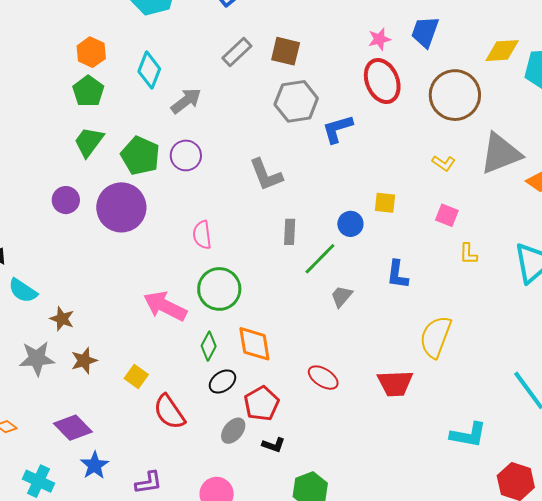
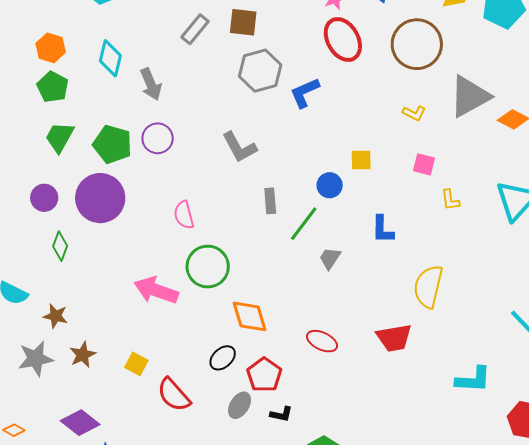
gray arrow: (186, 101) -> (151, 84), turned 112
green diamond: (209, 346) -> (60, 246), moved

